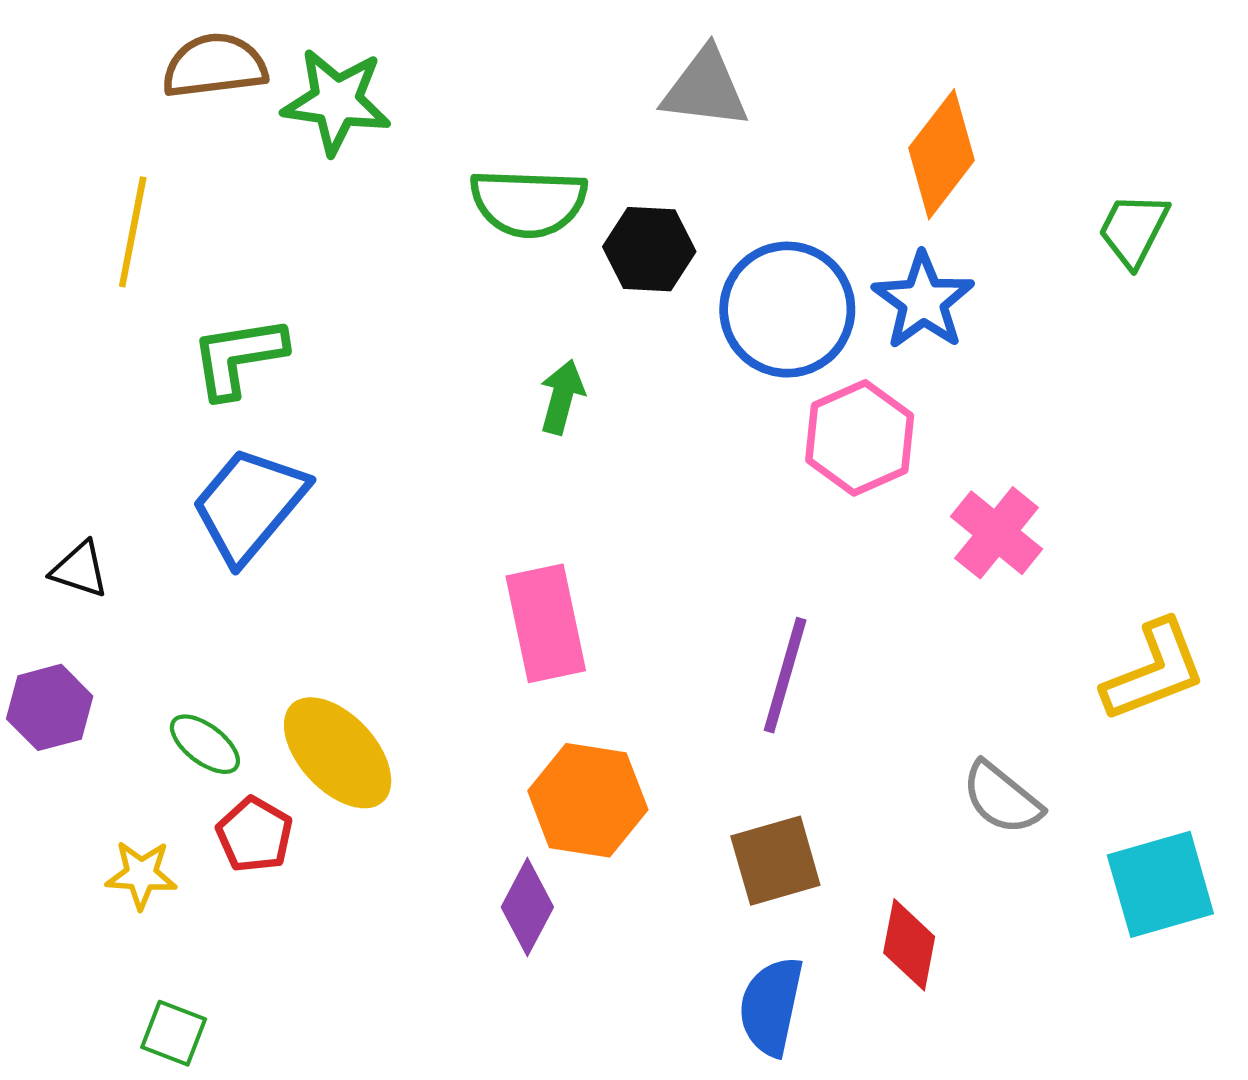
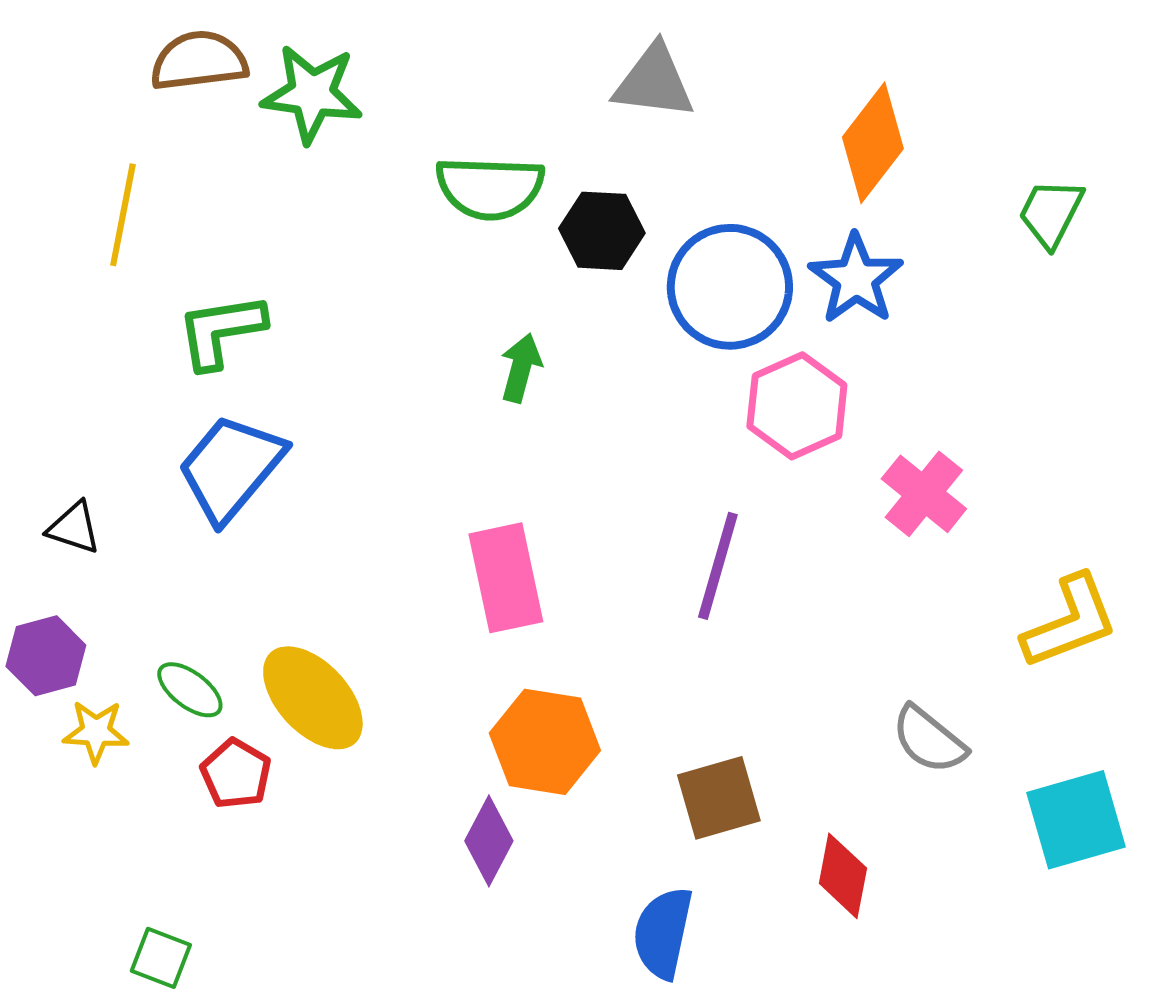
purple line: (785, 675) -> (718, 566), moved
yellow star: (141, 875) -> (96, 732), moved
blue semicircle: (771, 1006) -> (663, 933), moved

